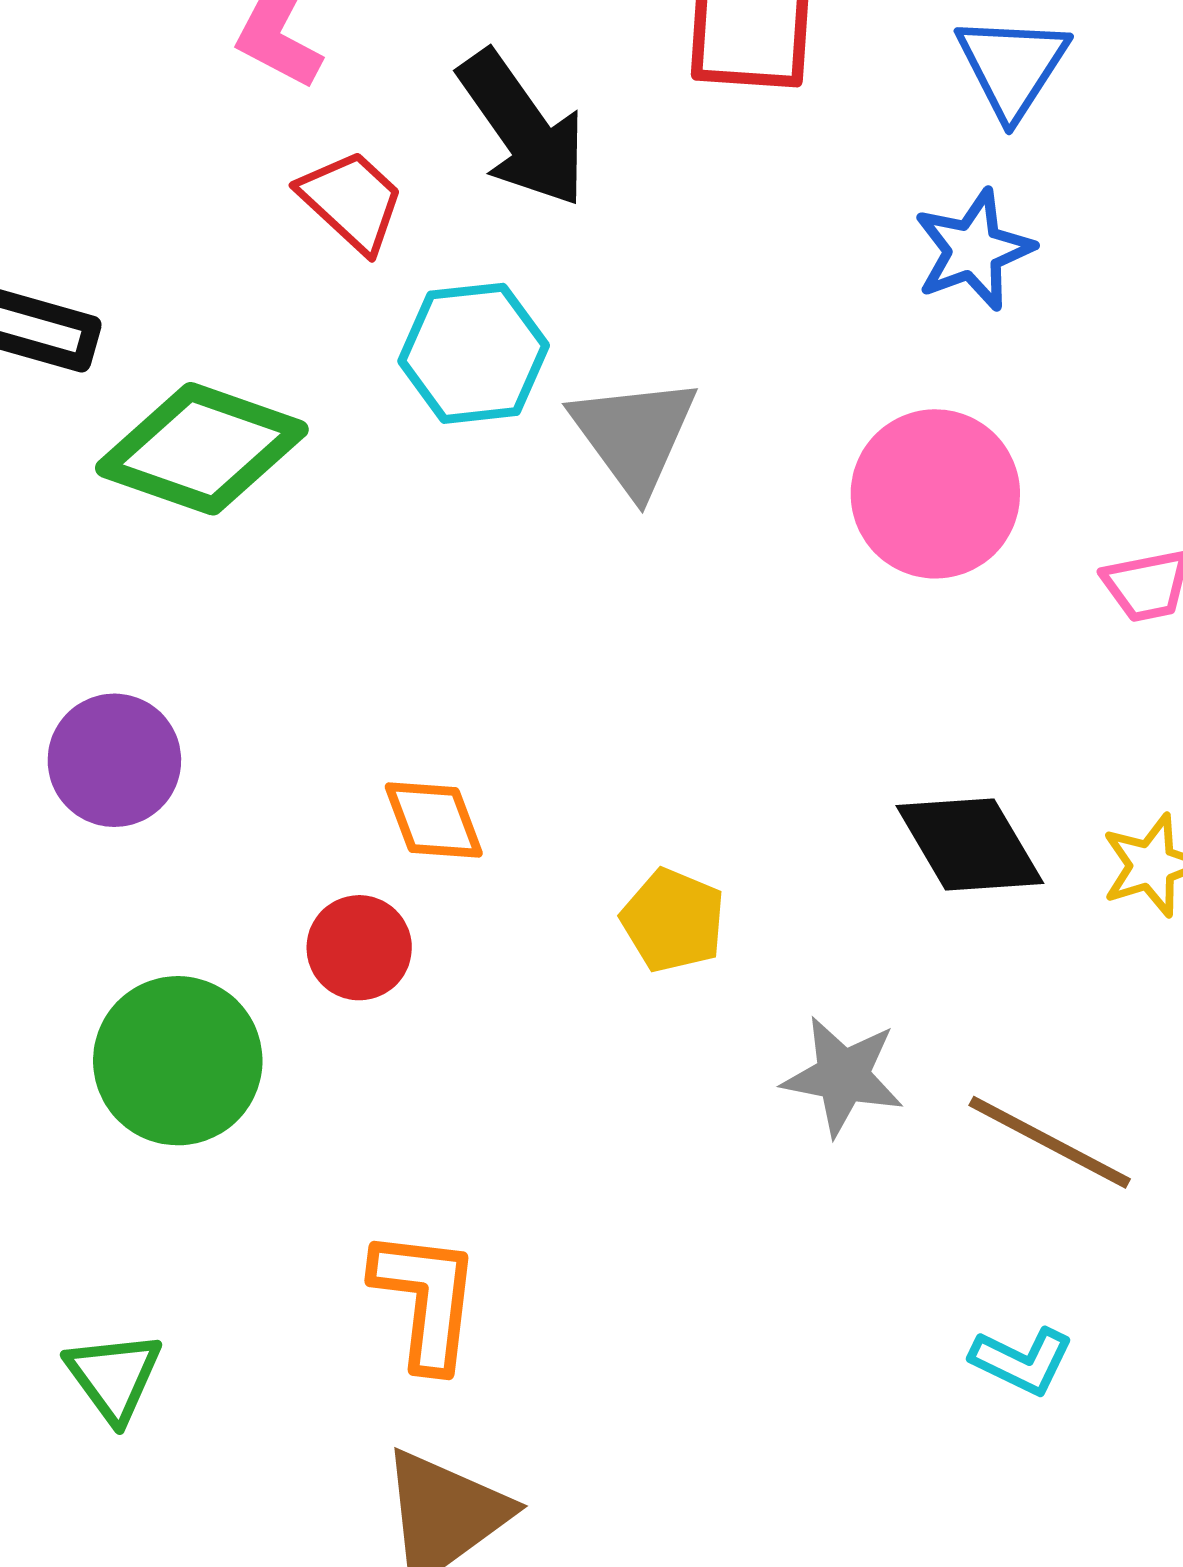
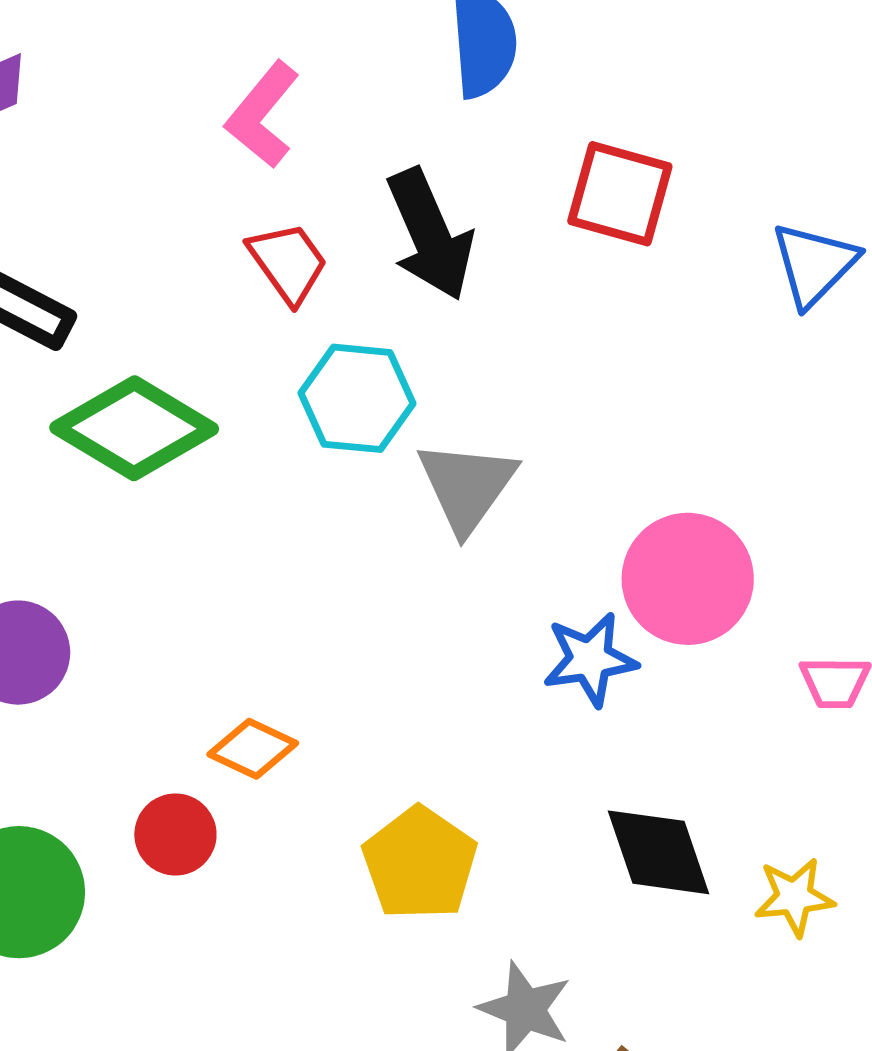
blue star: (974, 250) -> (590, 659), moved
orange diamond: (434, 820) -> (253, 749), turned -56
yellow pentagon: (673, 920) -> (420, 863), size x1.4

